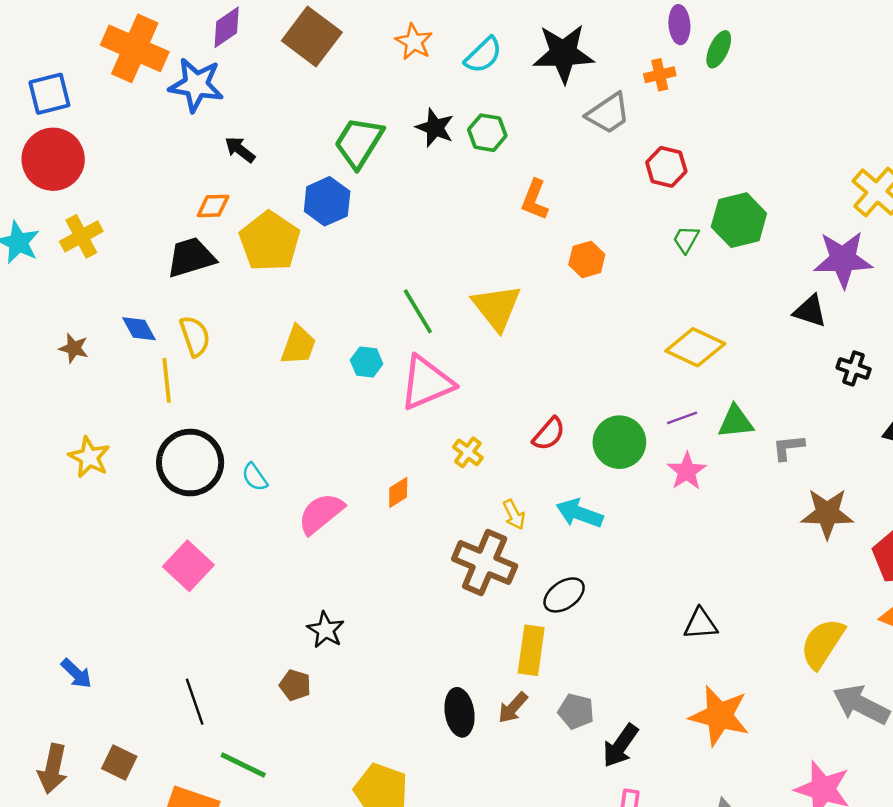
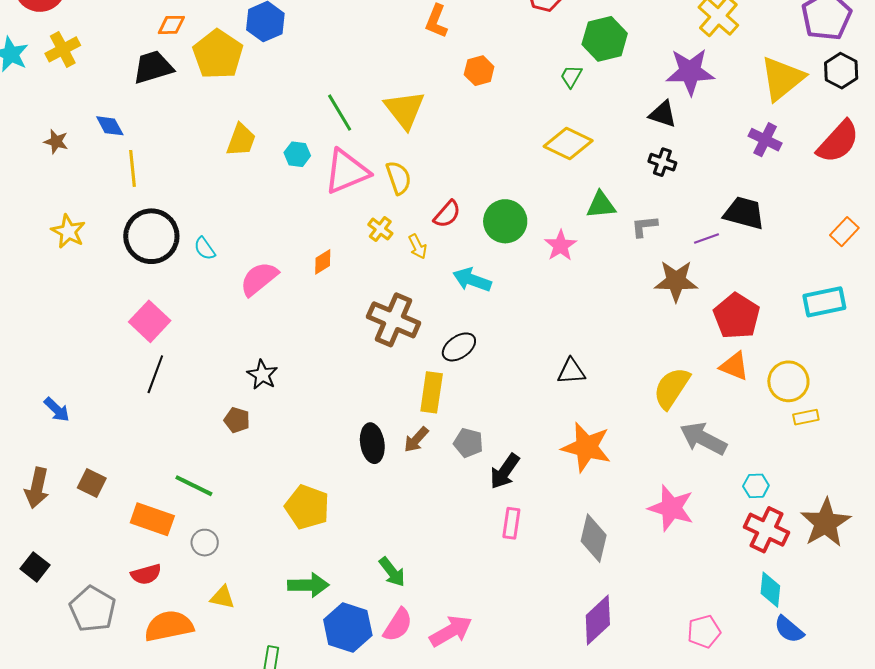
green trapezoid: (686, 239) -> (571, 76), moved
yellow semicircle: (195, 336) -> (399, 178), moved
black cross: (854, 368) -> (662, 162), moved
purple line: (682, 418) -> (706, 238), moved
yellow arrow: (514, 515) -> (418, 247), moved
black line: (195, 702) -> (155, 374), moved, turned 39

